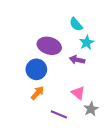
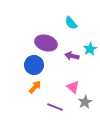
cyan star: (87, 43) -> (90, 49), moved

